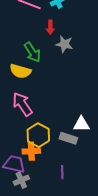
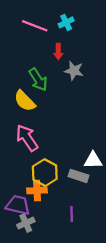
yellow semicircle: (20, 71) -> (25, 101), turned 30

